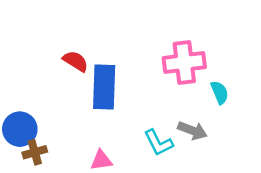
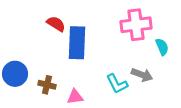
brown cross: (35, 152) -> (47, 85), moved, turned 30

